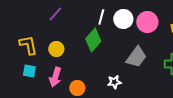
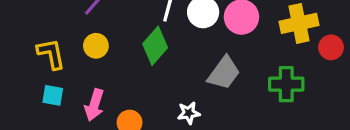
yellow circle: (56, 49) -> (96, 46), moved

